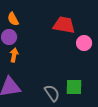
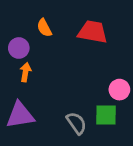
orange semicircle: (13, 19) -> (44, 28), moved
pink circle: (84, 43) -> (119, 90), moved

